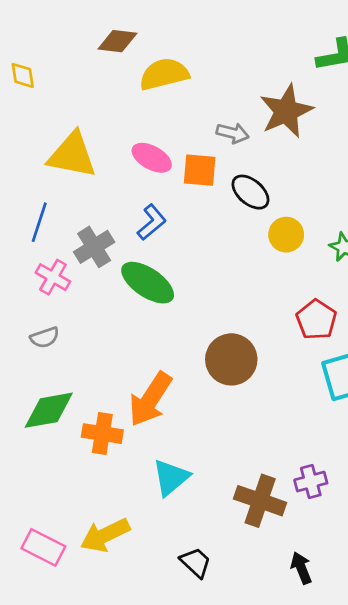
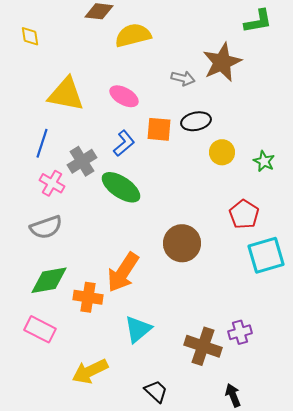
orange square: (200, 170) -> (159, 129), moved
black ellipse: (250, 192) -> (196, 121), turned -52
gray semicircle: (45, 337) -> (46, 227), size x1.5
pink rectangle: (43, 547) -> (40, 329), moved

